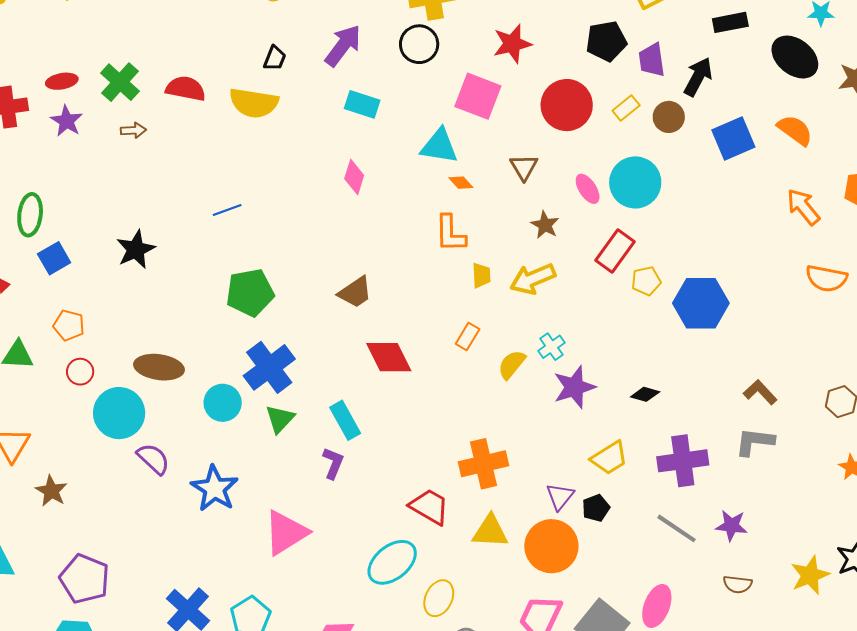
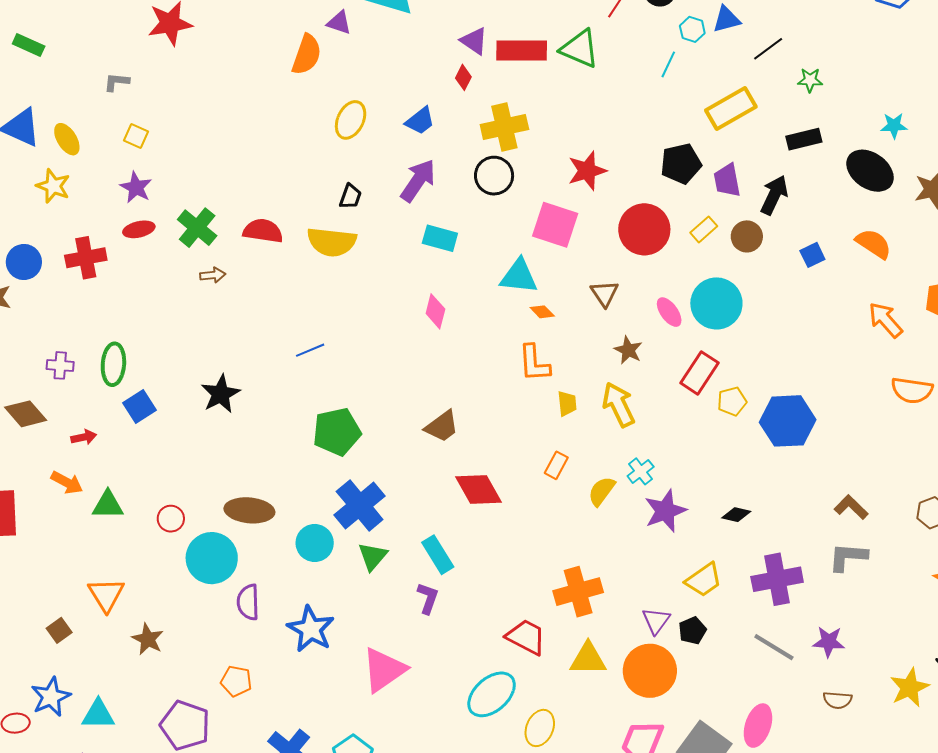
purple star: (67, 121) -> (136, 187), moved
blue square: (733, 138) -> (812, 255), size x0.6
yellow arrow: (533, 279) -> (619, 405), turned 90
orange pentagon: (69, 325) -> (236, 681), moved
purple semicircle: (153, 459) -> (248, 602), turned -132

